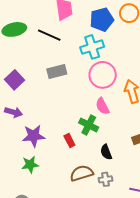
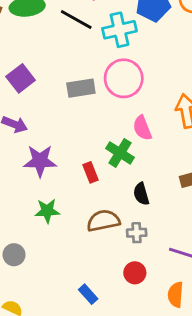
cyan cross: (92, 47) -> (119, 30), moved
gray rectangle: (57, 72) -> (81, 88), moved
pink circle: (103, 75) -> (124, 78), moved
green star: (30, 165) -> (47, 211), moved

